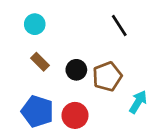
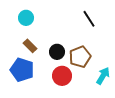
blue pentagon: (37, 111) -> (22, 70), moved
red circle: (75, 115) -> (62, 76), moved

